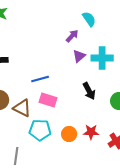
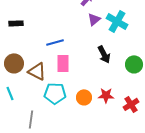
cyan cross: (102, 58) -> (117, 21), turned 30
pink rectangle: (48, 100) -> (63, 63), turned 72

